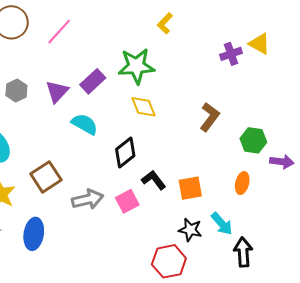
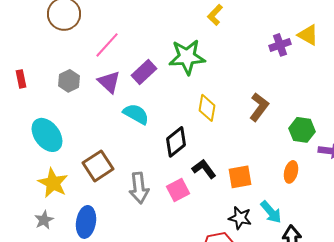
pink line: (59, 32) -> (107, 45), moved
purple triangle: (57, 92) -> (109, 82), turned -30
yellow diamond: (144, 107) -> (207, 108), moved, turned 32
gray arrow: (88, 199) -> (139, 188), turned 96

